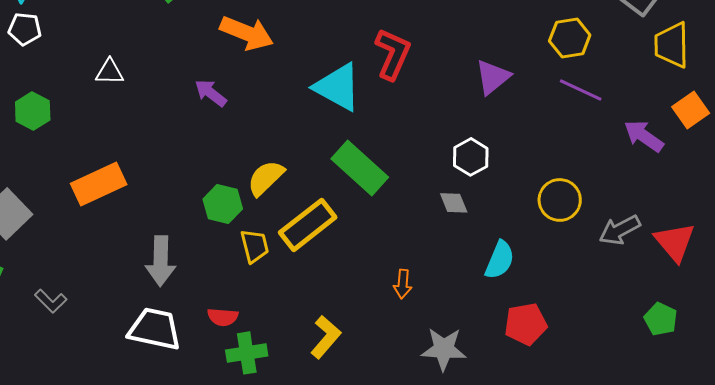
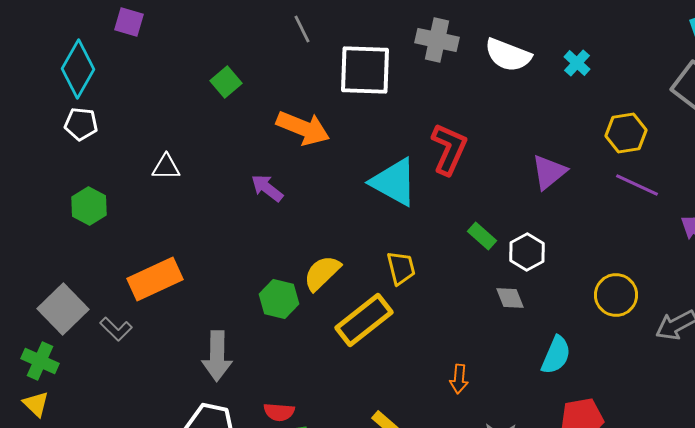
green rectangle: (360, 168) -> (482, 236), moved, size x0.5
yellow trapezoid: (255, 246) -> (401, 268), moved
gray L-shape: (51, 301) -> (116, 329), moved

